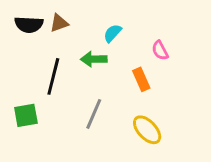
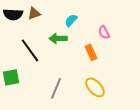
black line: (53, 76) -> (30, 50), turned -50
gray line: (94, 114) -> (56, 88), moved

